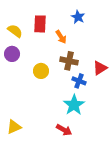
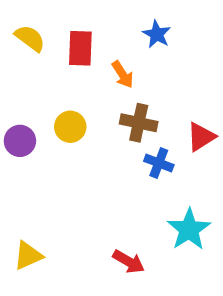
yellow semicircle: (15, 31) -> (30, 38), moved
purple circle: (12, 54) -> (20, 141), moved
yellow circle: (41, 71) -> (70, 127), moved
cyan star: (74, 105) -> (189, 229), moved

